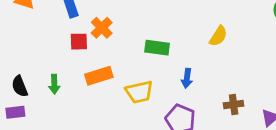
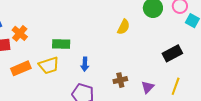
yellow semicircle: (218, 36) -> (124, 27), moved
yellow trapezoid: (139, 92) -> (49, 65), moved

